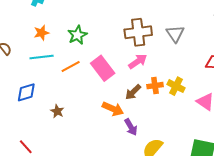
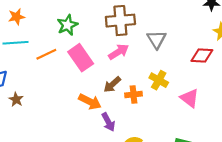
gray triangle: (175, 34) -> (157, 39), moved
green star: (77, 35) -> (67, 25), moved
orange cross: (155, 86) -> (133, 95), moved
brown star: (57, 111) -> (16, 99), moved

